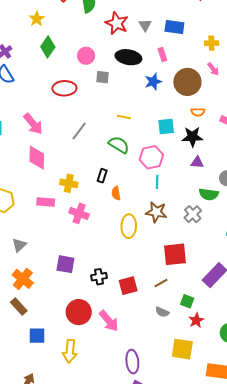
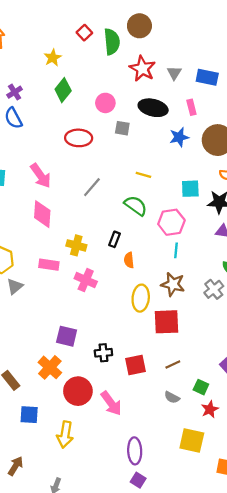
gray triangle: (19, 245) -> (15, 286), moved
red square: (175, 254) -> (167, 322), moved
orange cross: (23, 279) -> (50, 367), moved

